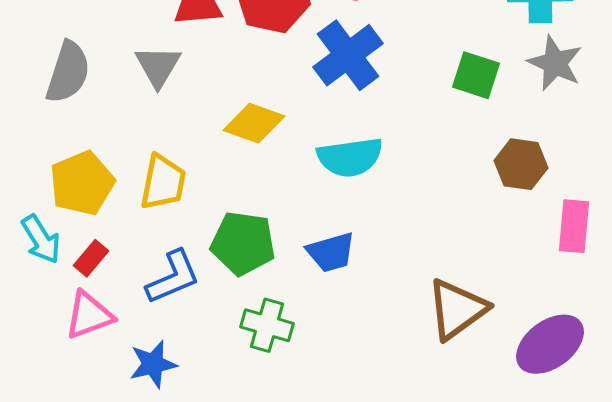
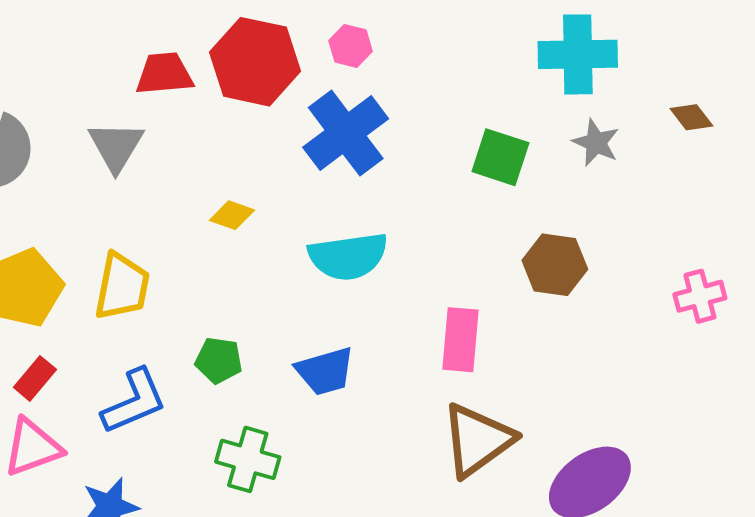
gray star: (555, 63) -> (596, 143), size x0.7
yellow diamond: (254, 123) -> (232, 215), size x0.6
pink rectangle: (574, 226) -> (461, 340), moved
green pentagon: (243, 243) -> (219, 360), size x0.6

